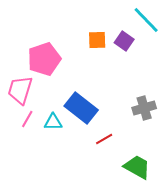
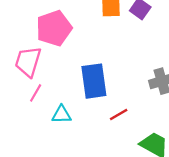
blue rectangle: (81, 108) -> (94, 81), turned 44
cyan triangle: (53, 122) -> (61, 115), moved

